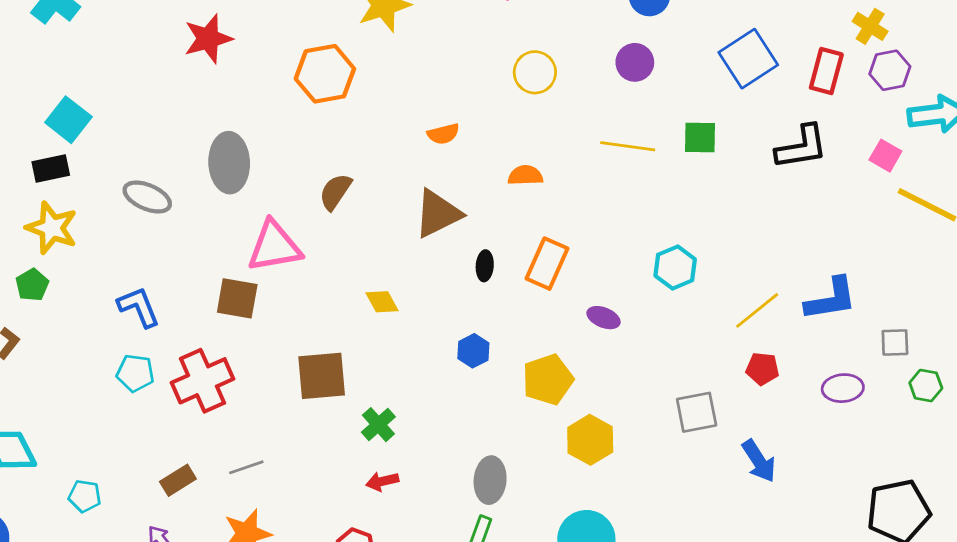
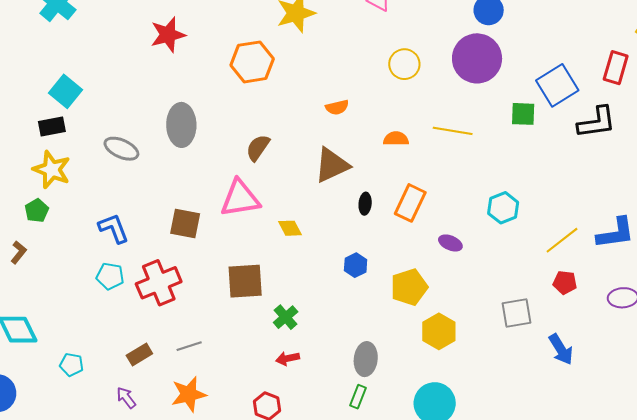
blue square: (748, 59) -> (557, 85), moved
purple circle: (635, 62) -> (477, 58), size x1.8
yellow line: (628, 146) -> (453, 131), moved
pink triangle: (274, 246) -> (240, 198), moved

